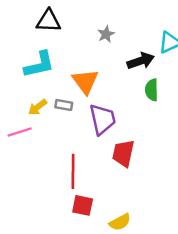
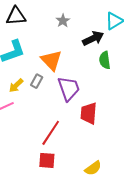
gray rectangle: (64, 105) -> (37, 81), turned -64
red line: (73, 171) -> (51, 133), turned 40
red square: (83, 205) -> (47, 160), moved

